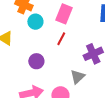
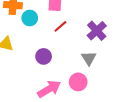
red line: (61, 39) -> (60, 26), turned 40

